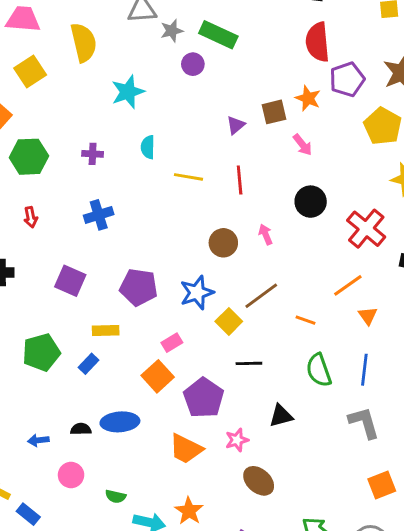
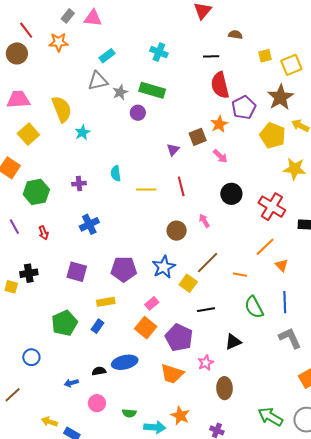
cyan star: (128, 92) -> (82, 132), moved, size x0.7
orange star: (308, 98) -> (219, 124), turned 30
brown ellipse: (259, 481) -> (225, 388), turned 55

